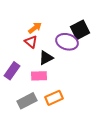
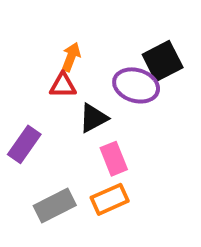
orange arrow: (35, 28) -> (71, 57), turned -32
red triangle: (31, 42) -> (63, 85), turned -40
pink rectangle: (39, 76) -> (114, 159), moved, turned 70

